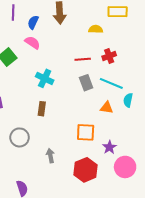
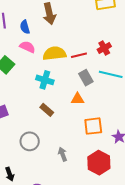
blue semicircle: (33, 22) -> (25, 27), turned -32
yellow semicircle: (96, 29) -> (55, 53), moved, size x1.6
orange triangle: (107, 108) -> (78, 99), moved
brown rectangle: (42, 109) -> (47, 110), turned -48

